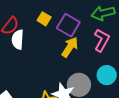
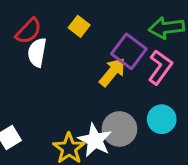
purple square: (68, 25) -> (129, 51), moved

